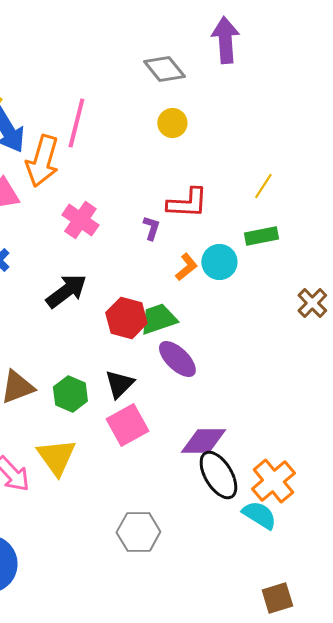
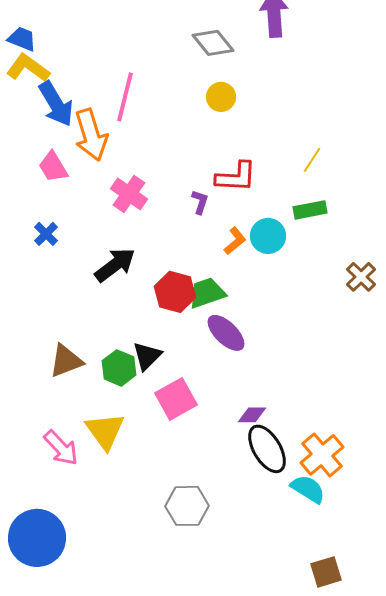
orange arrow: (42, 161) -> (91, 135), turned -33
black triangle: (119, 384) -> (147, 356), moved
purple diamond: (203, 441) -> (252, 415), size x0.6

